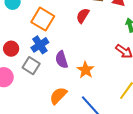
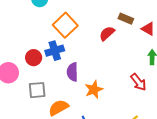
red circle: (11, 49) -> (34, 58), moved
gray square: (31, 66) -> (37, 90), moved, turned 36

